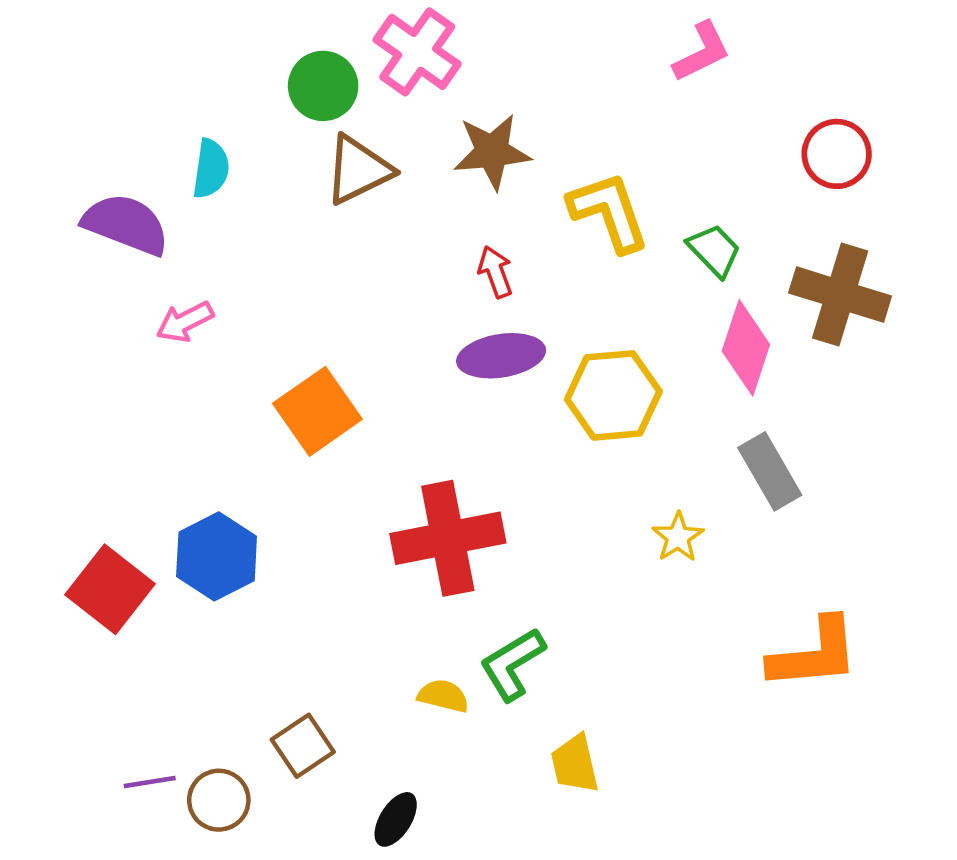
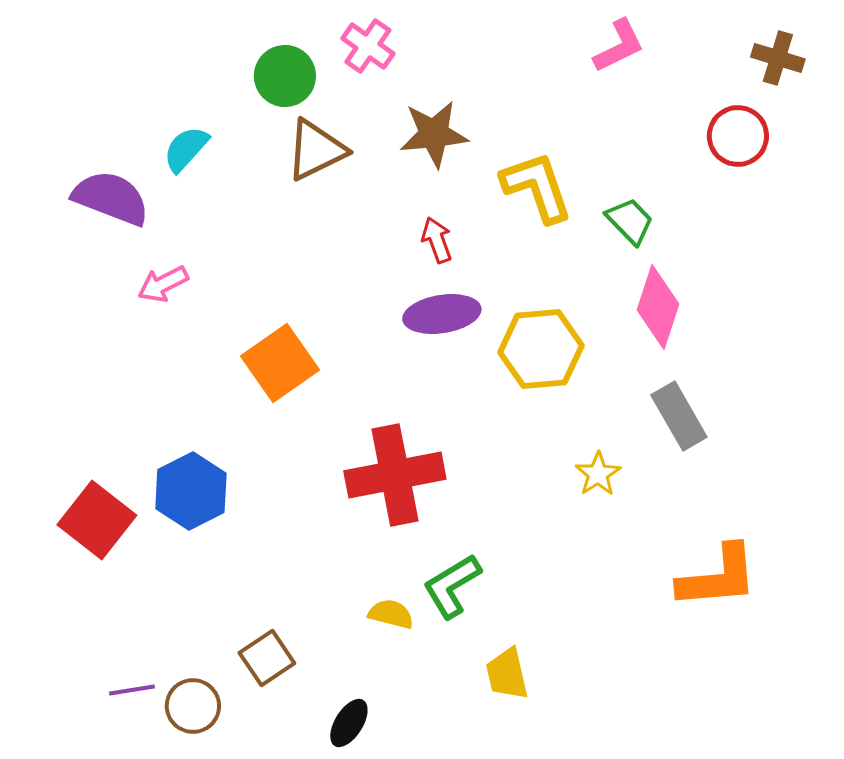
pink cross: (417, 52) -> (368, 46), size x0.7
cyan semicircle: (211, 169) -> (186, 149), turned -146
brown cross: (840, 295) -> (778, 58), moved, size x0.6

